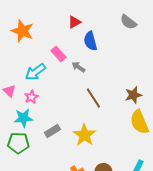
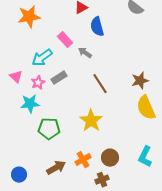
orange star: (22, 31) -> (29, 17), turned -30
gray rectangle: (52, 131) -> (59, 78), moved
green pentagon: (18, 143) -> (49, 129), moved

